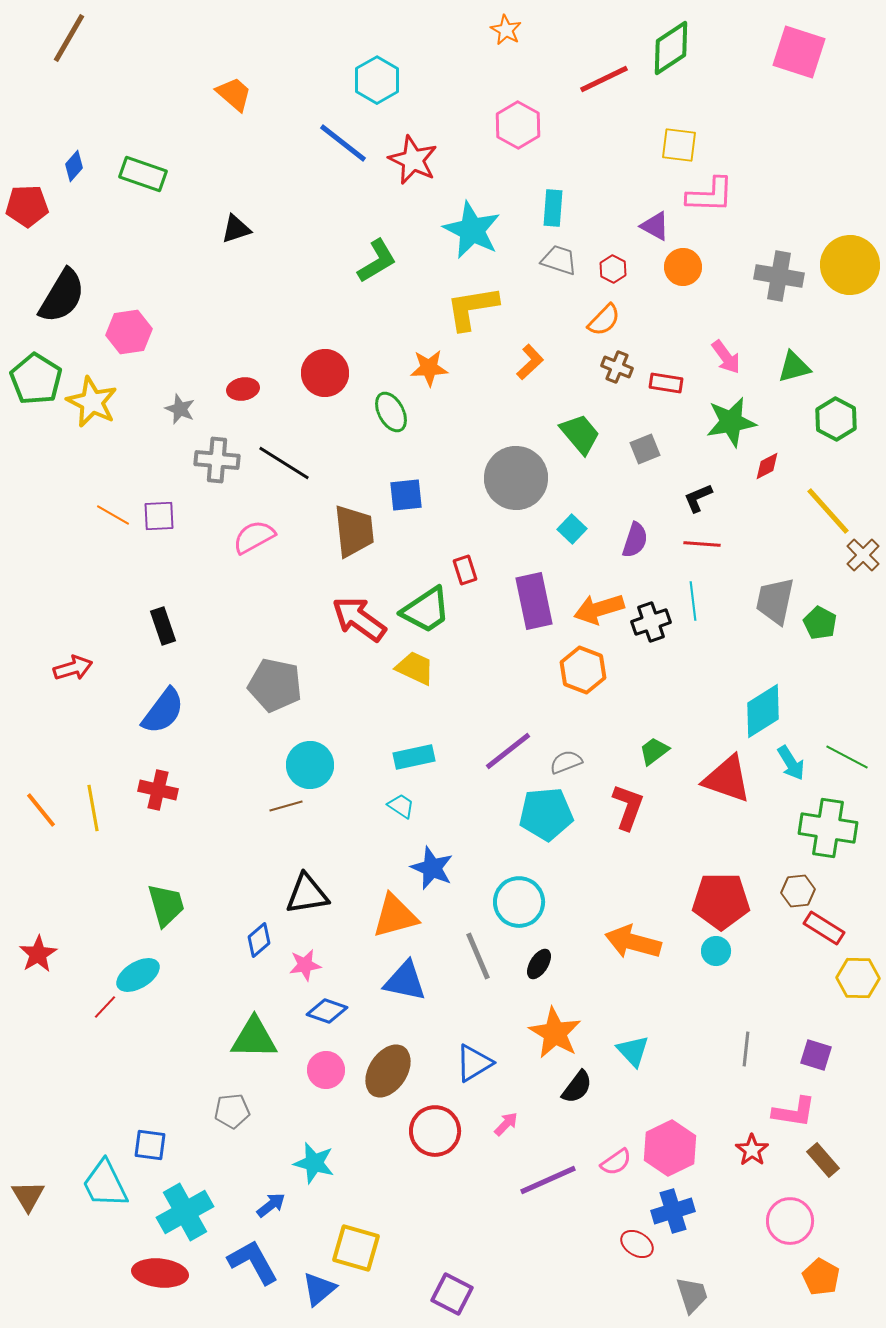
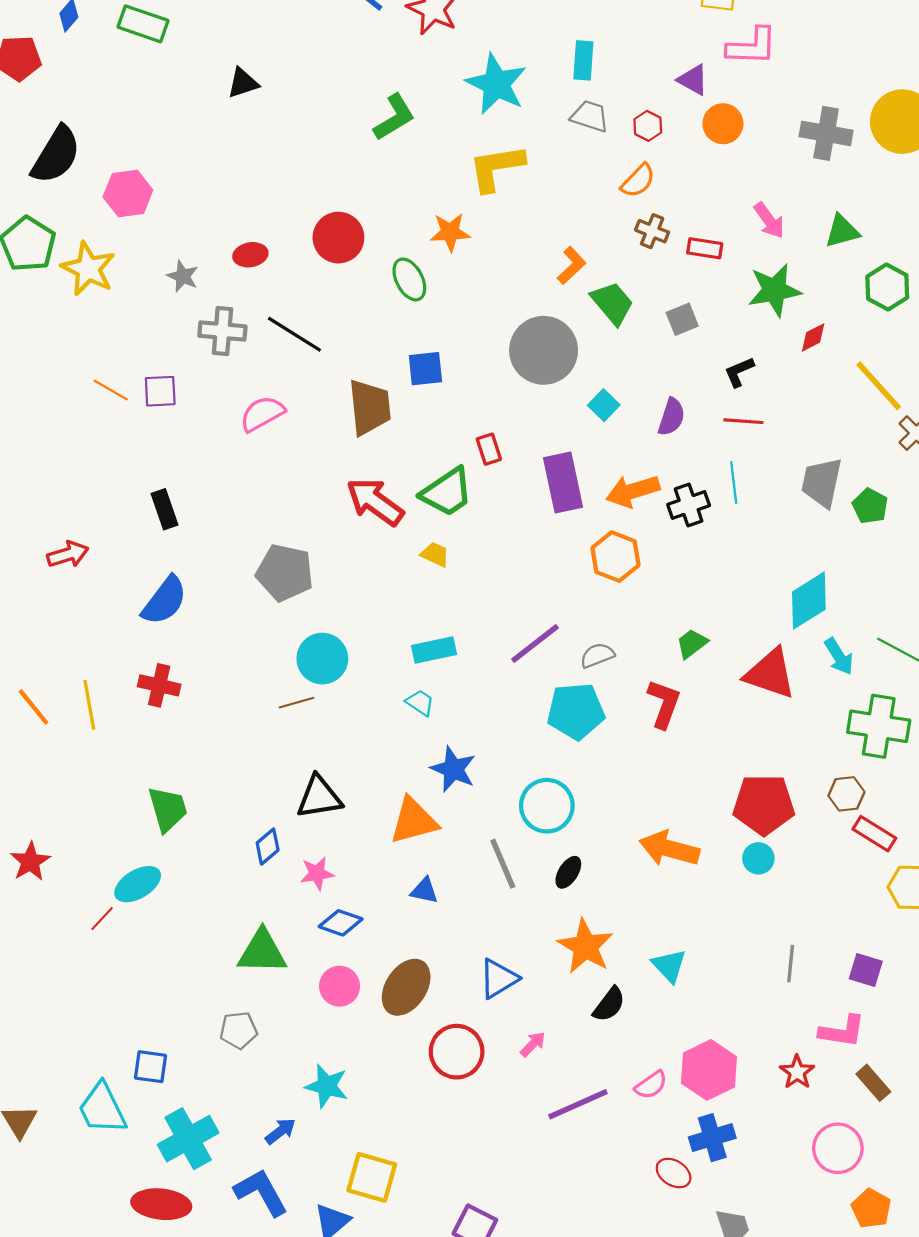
orange L-shape: (530, 362) -> (572, 265), moved
yellow trapezoid: (415, 668) -> (435, 554), size x0.7
blue triangle: (405, 981) -> (424, 891), size x0.6

